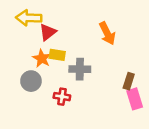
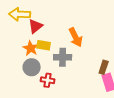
orange arrow: (107, 33) -> (76, 37), moved
gray circle: (31, 81) -> (32, 67), moved

